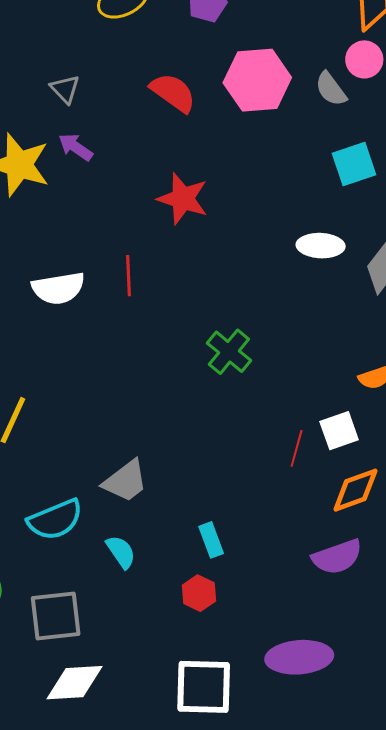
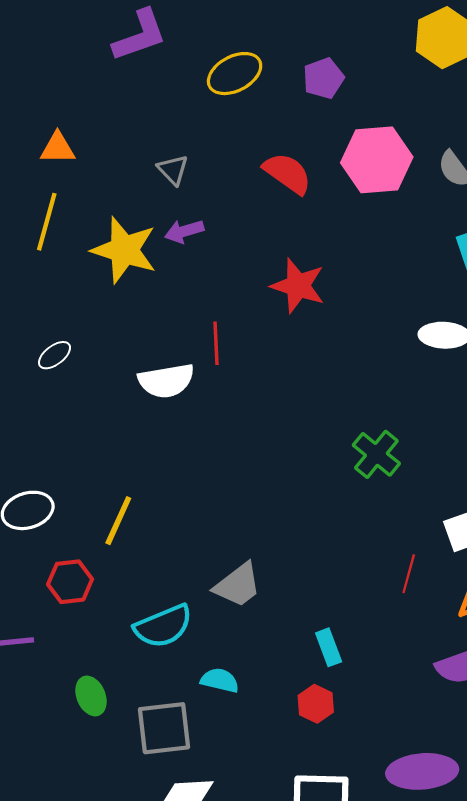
purple arrow: (76, 147) -> (184, 231), turned -51
red line: (129, 276) -> (216, 343), moved
green cross: (229, 352) -> (376, 454), moved
red line: (297, 448) -> (409, 574), moved
cyan semicircle: (121, 552) -> (220, 680), moved, turned -42

